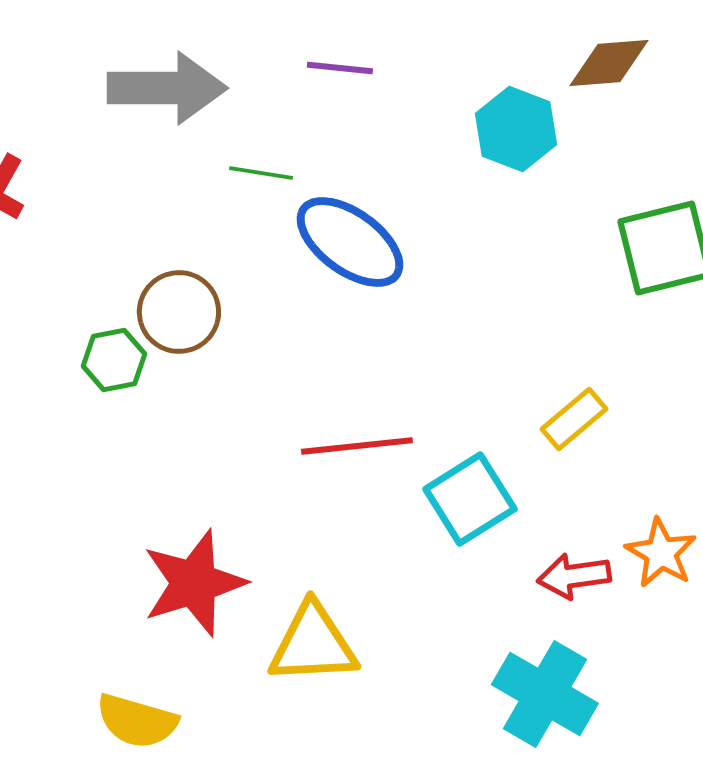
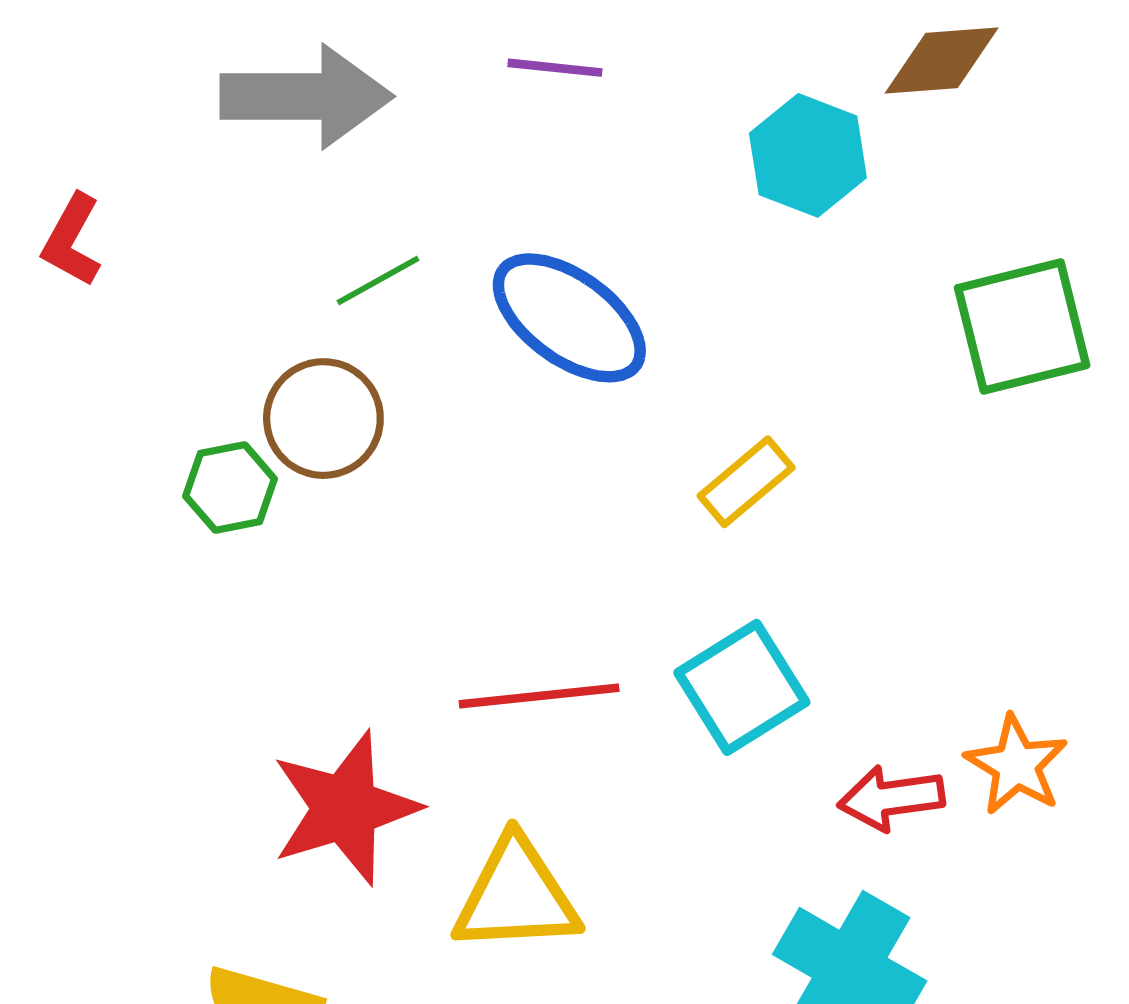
green line: (261, 173) -> (378, 281), moved, turned -38
yellow rectangle: (574, 419) -> (746, 482), moved
red line: (357, 446) -> (539, 696), moved

